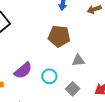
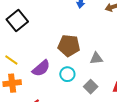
brown pentagon: (59, 36) -> (69, 46), moved

